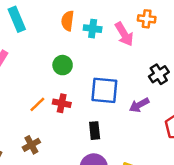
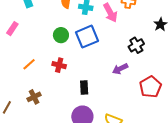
blue square: (104, 90) -> (87, 37), moved, turned -30
orange line: (37, 104) -> (29, 64), moved

